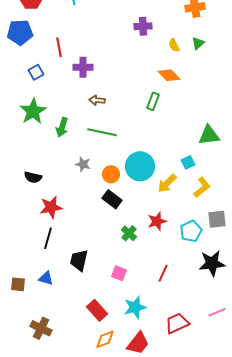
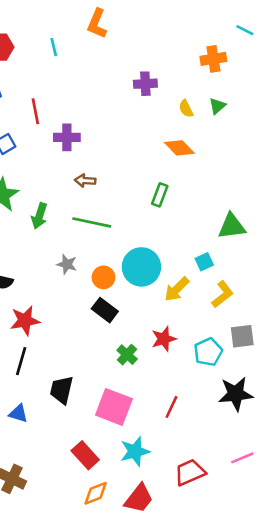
green rectangle: (153, 101) -> (160, 195), moved
pink square: (119, 273) -> (114, 407), size x1.8

